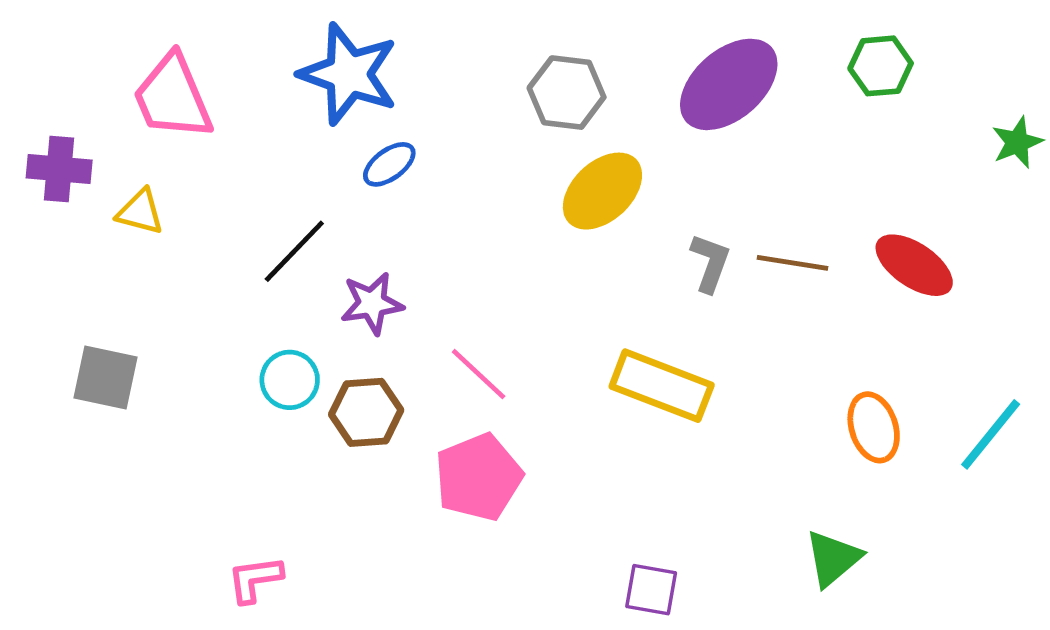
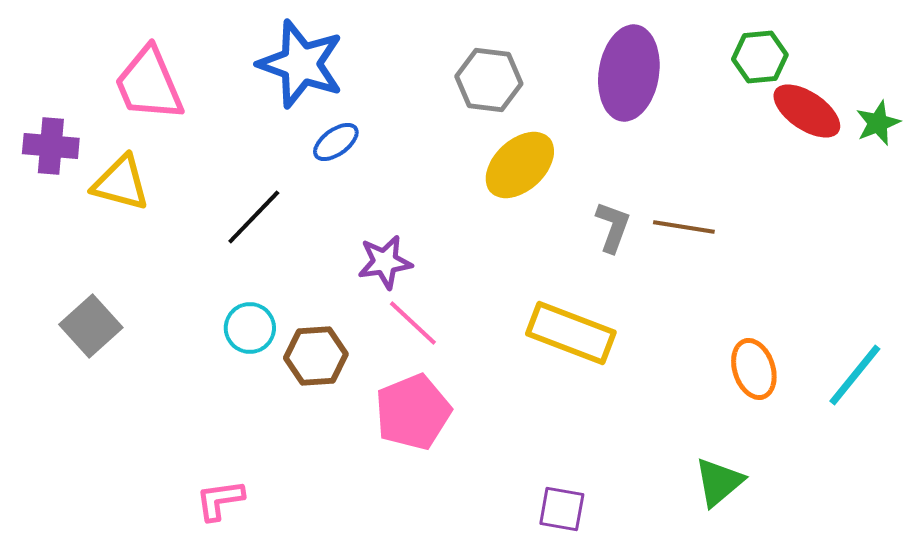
purple ellipse: (729, 84) -> (629, 73), turned -40
yellow triangle: (140, 212) -> (121, 183), size x1.4
red ellipse: (914, 265) -> (807, 111), moved
purple star: (372, 303) -> (385, 262), moved
gray square: (105, 378) -> (91, 326), turned 36

